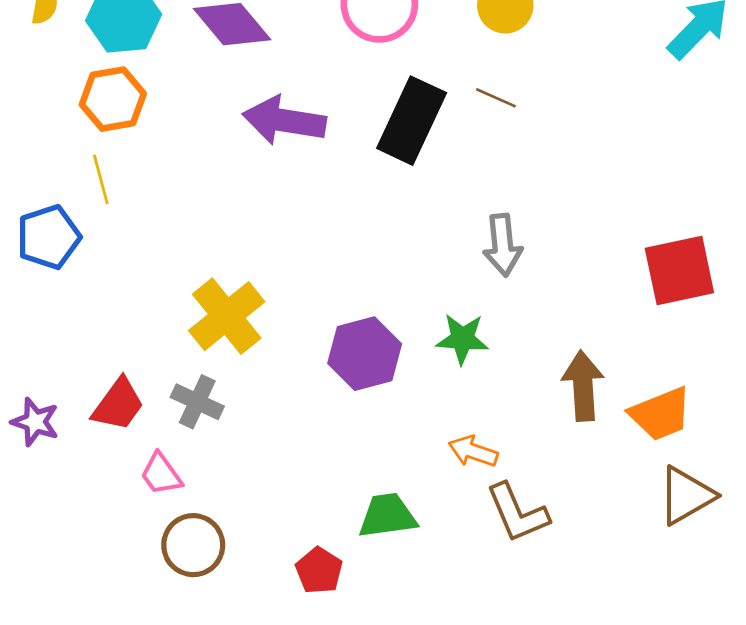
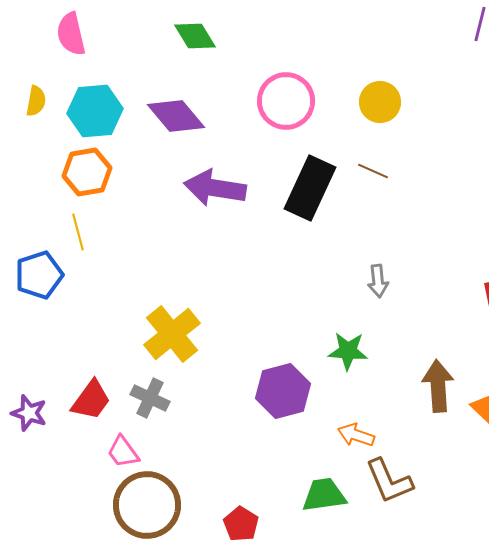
gray arrow: (503, 245) -> (378, 281), size x0.7
purple hexagon: (365, 354) -> (283, 391), moved
green trapezoid: (387, 516) -> (324, 495), moved
brown circle: (193, 545) -> (147, 505), size x1.4

